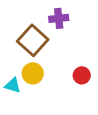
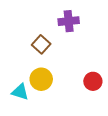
brown square: (33, 40) -> (41, 44), size x0.6

